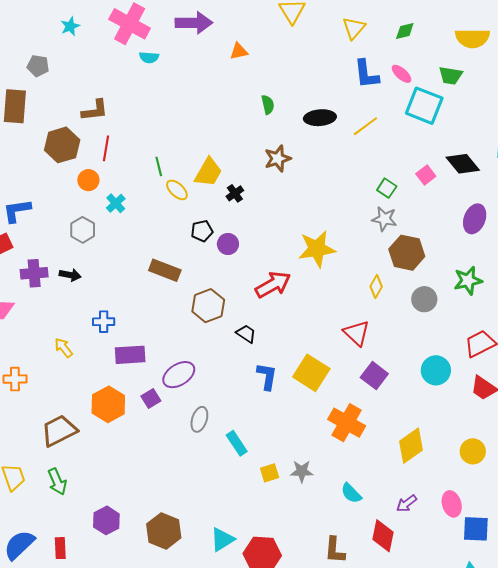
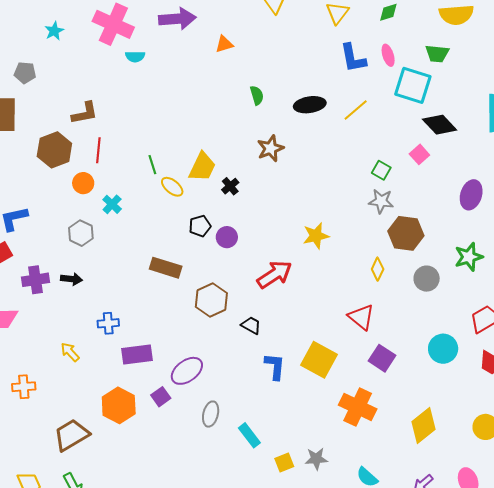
pink ellipse: (402, 74) -> (388, 55), turned 35
black diamond: (463, 164) -> (440, 125), moved
yellow star: (317, 249) -> (316, 236), size x0.7

